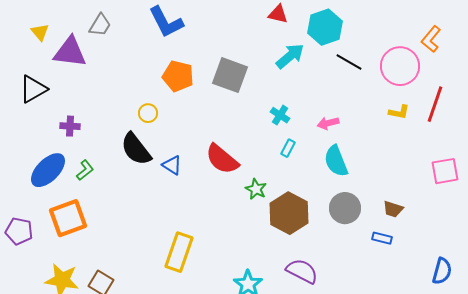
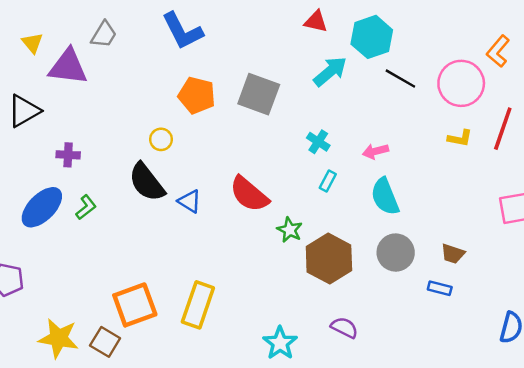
orange square: (68, 218) -> (135, 305), moved
purple semicircle: (302, 271) -> (344, 328), size x0.7

